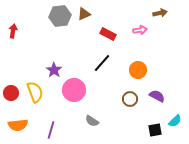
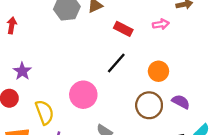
purple star: (54, 70) -> (22, 71), moved
yellow semicircle: (35, 92) -> (45, 112), moved
brown circle: (130, 99) -> (149, 105), size x1.5

